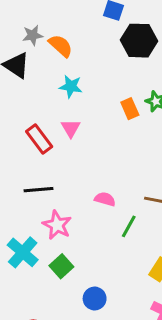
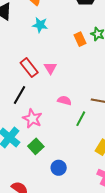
pink triangle: (71, 128) -> (50, 68), moved
red rectangle: (39, 139) -> (29, 68), moved
black line: (38, 190) -> (19, 95), turned -54

